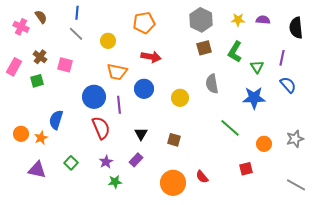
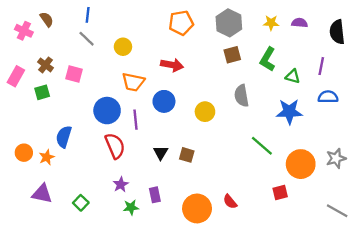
orange pentagon: (144, 23) -> (181, 23), moved
green triangle: (257, 67) -> (293, 76), turned -40
blue semicircle: (288, 85) -> (328, 97), turned -48
brown square: (174, 140) -> (187, 155), moved
orange circle: (264, 144) -> (301, 164), size x1.6
purple rectangle: (136, 160) -> (155, 195), moved, turned -56
green square: (71, 163) -> (81, 203), moved

